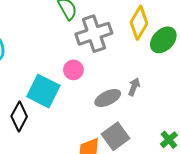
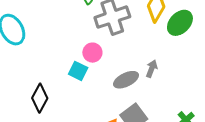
cyan square: (43, 91) -> (78, 71), moved, size x0.6

